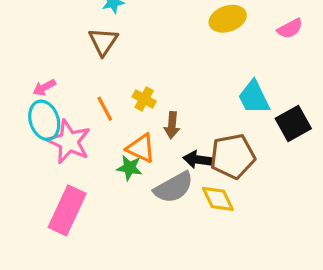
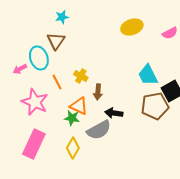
cyan ellipse: (44, 120) -> (39, 58), moved
brown pentagon: (233, 156) -> (155, 106), moved
yellow diamond: (218, 199) -> (73, 148), moved, turned 55

